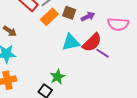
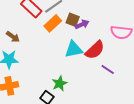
purple arrow: (88, 17) -> (82, 24), moved
purple line: (103, 53) -> (108, 70), moved

